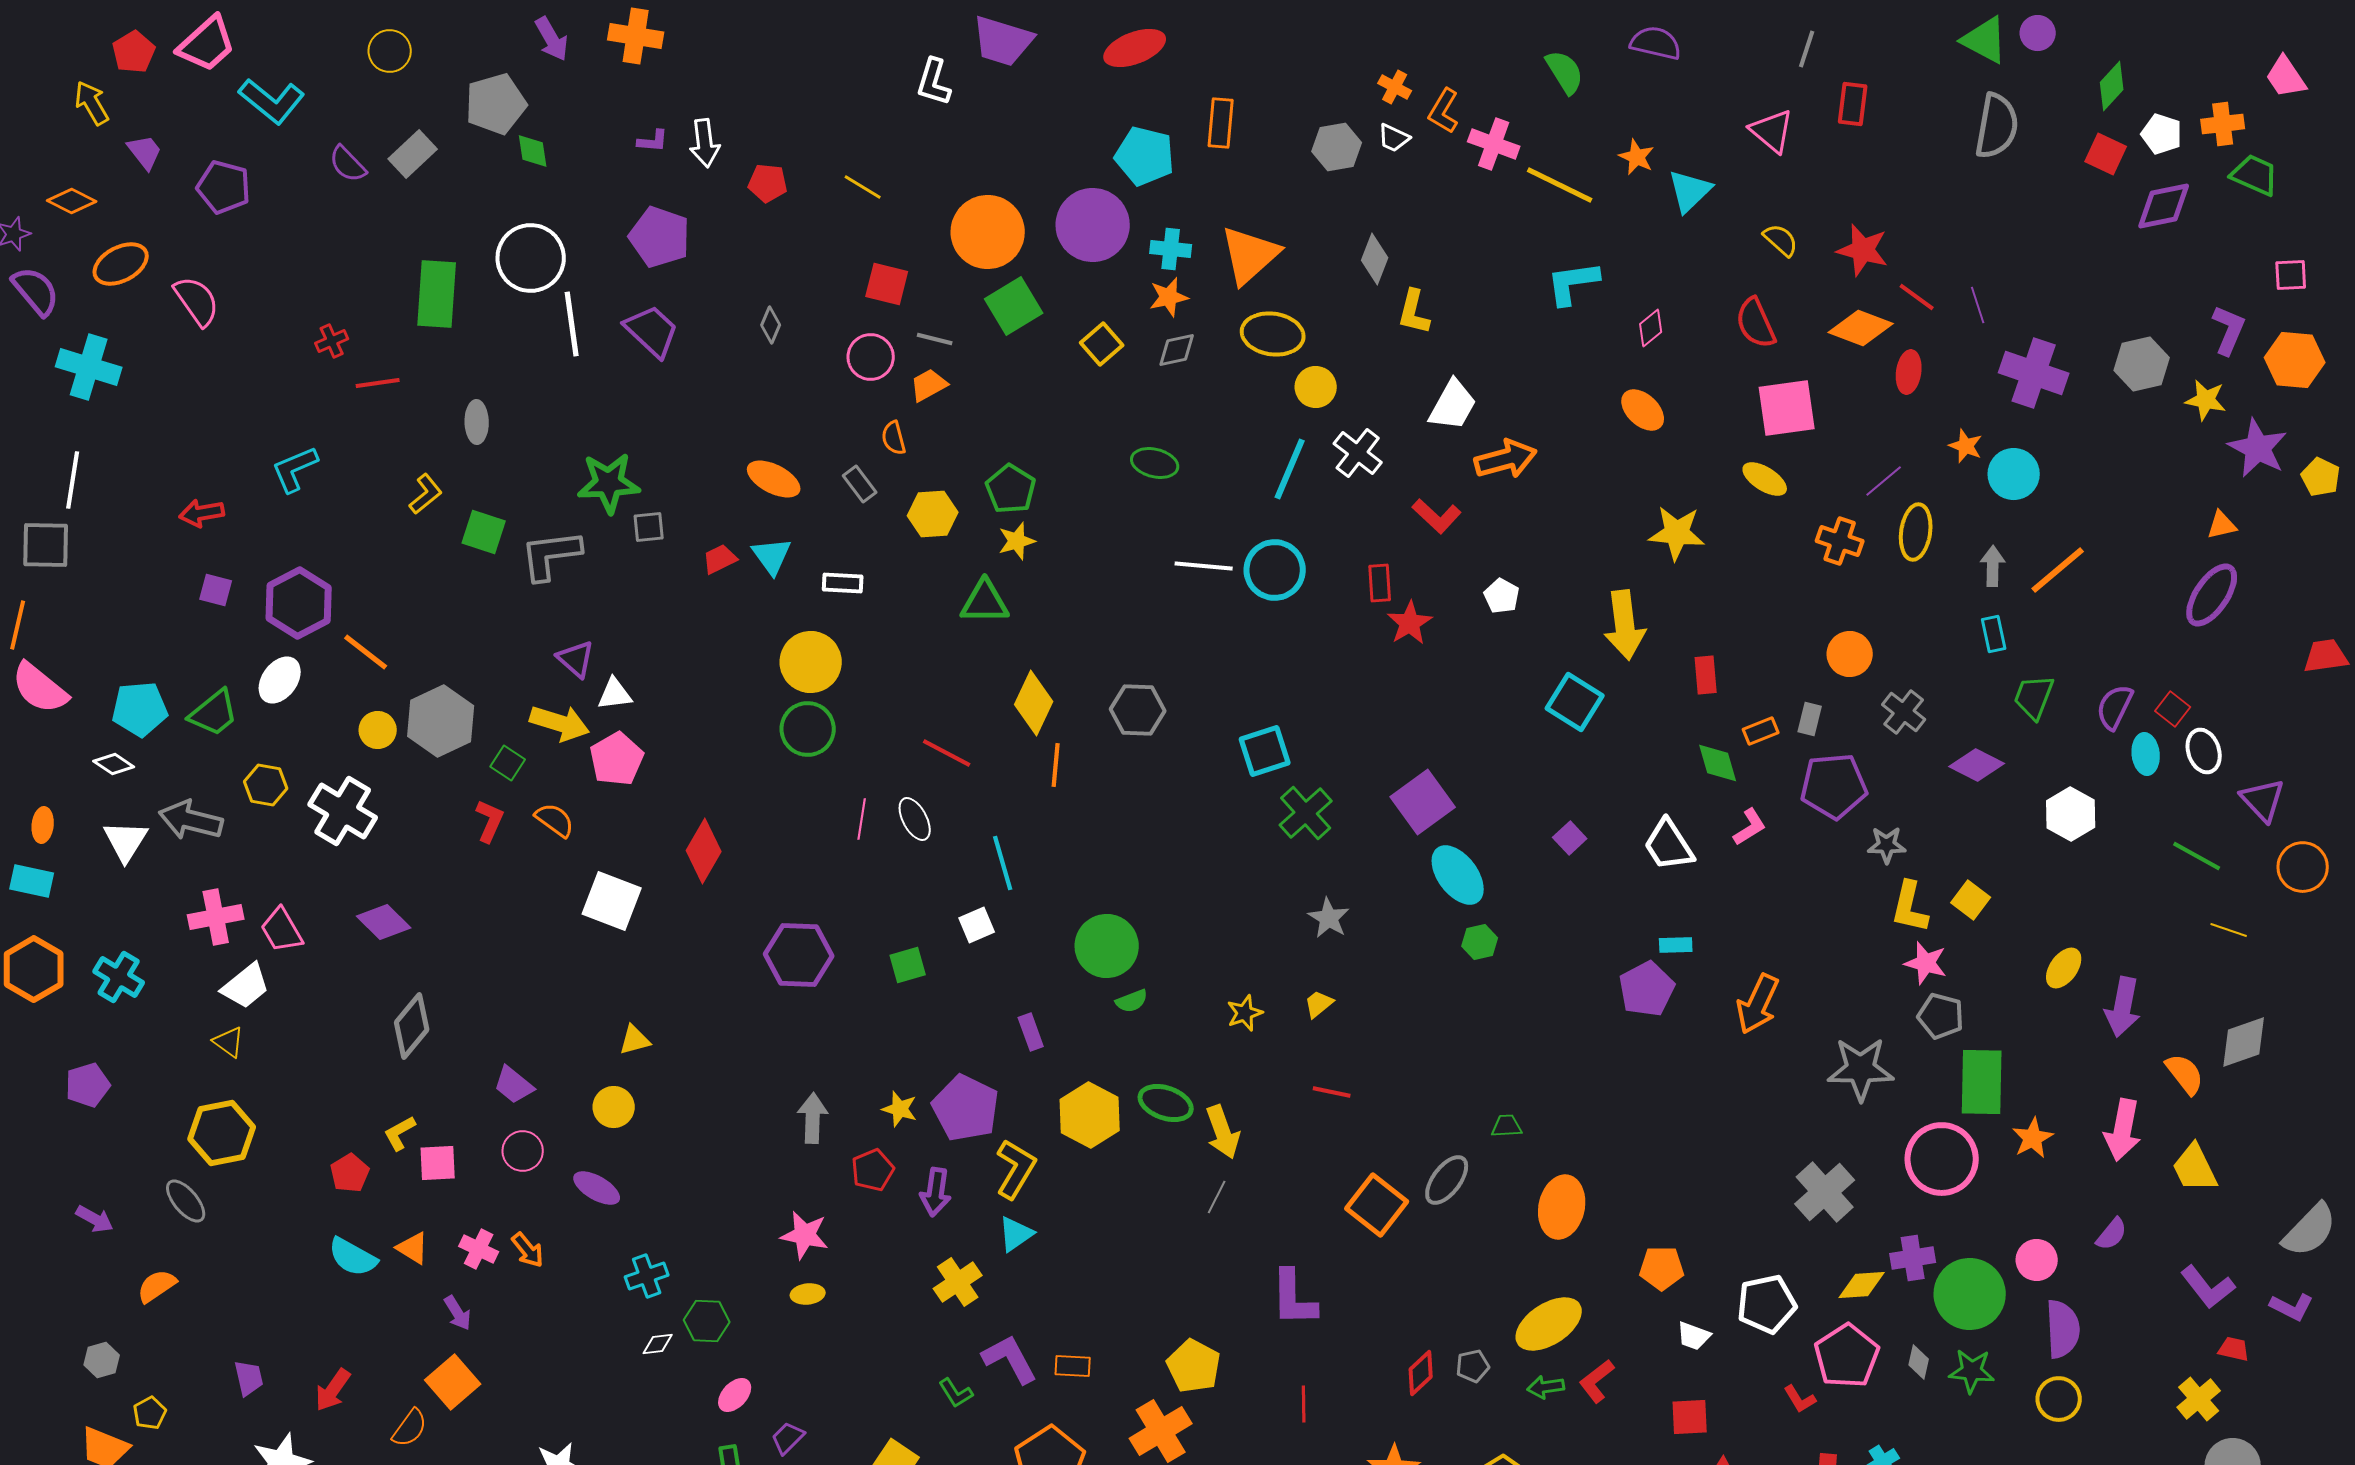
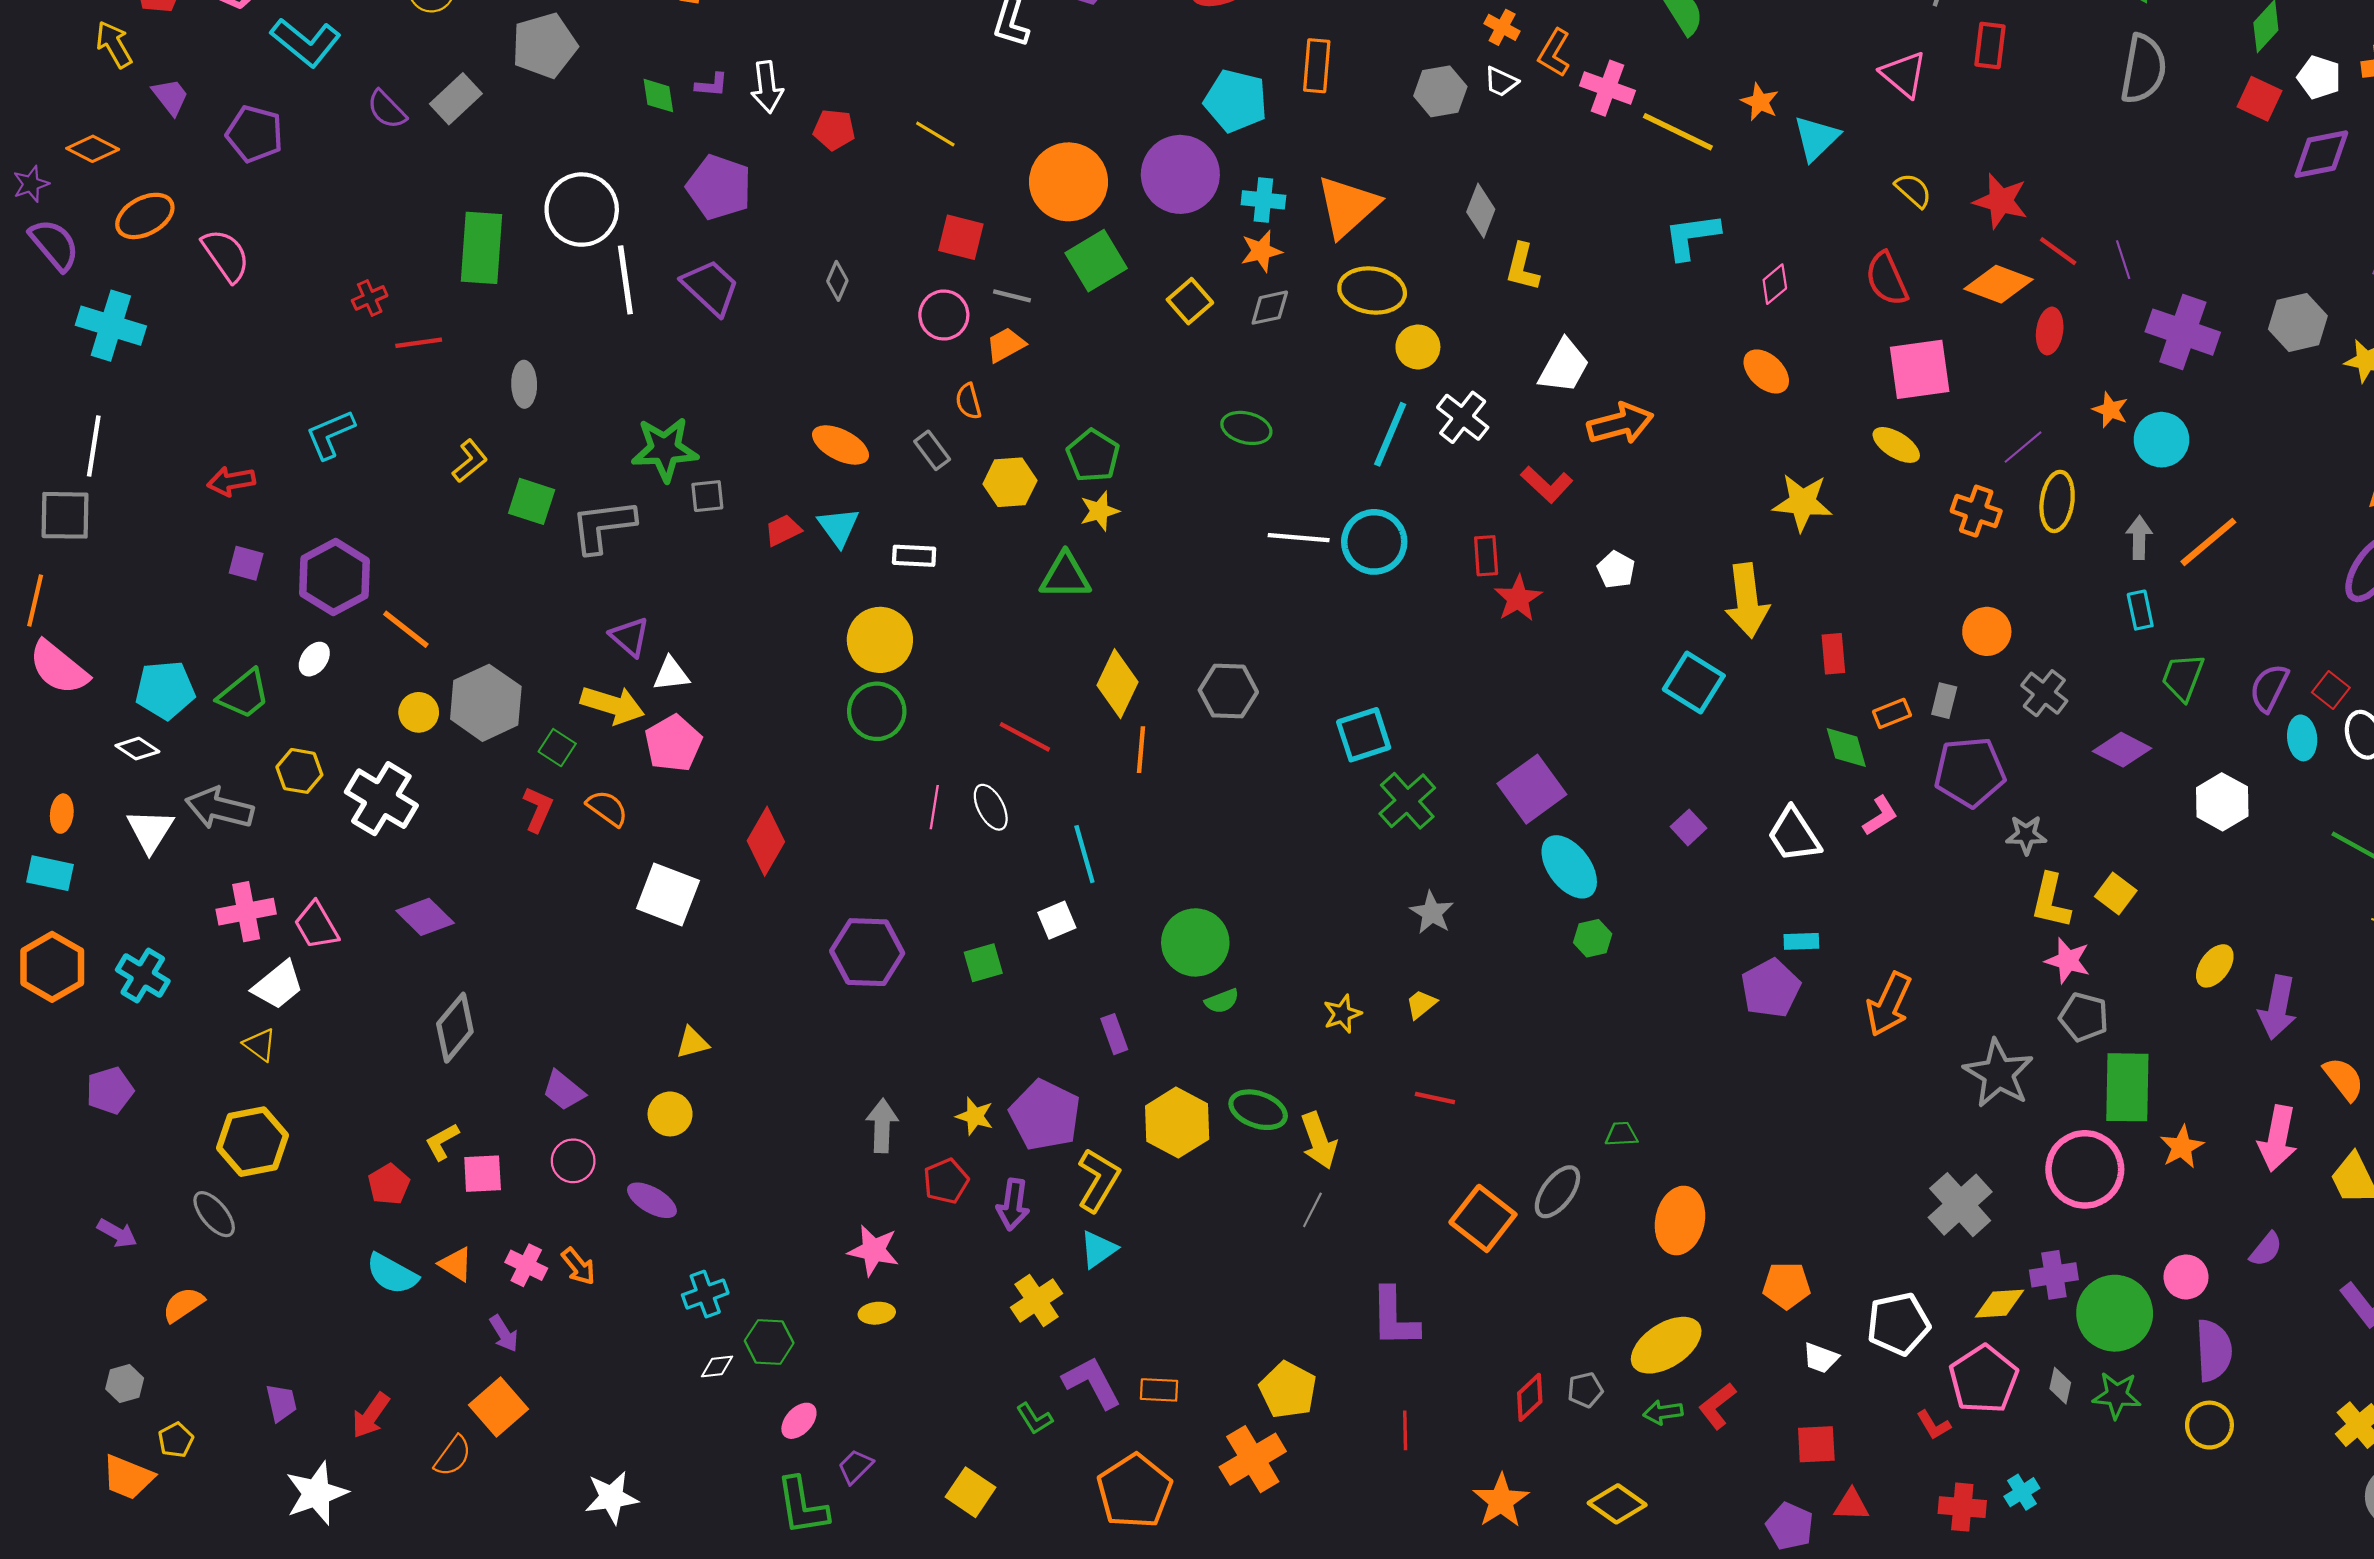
green diamond: (533, 151) -> (658, 96), moved
white ellipse: (280, 680) -> (314, 659), size x0.7
gray star: (1861, 1069) -> (1999, 1074), turned 30

